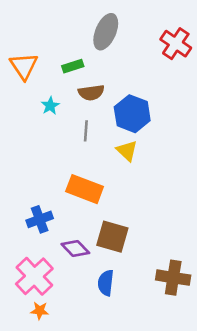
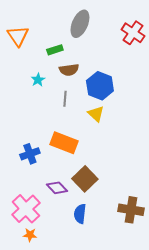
orange triangle: (24, 66) -> (18, 36), moved
blue cross: (40, 219) -> (30, 154), moved
brown square: (112, 237) -> (85, 179), turned 30

